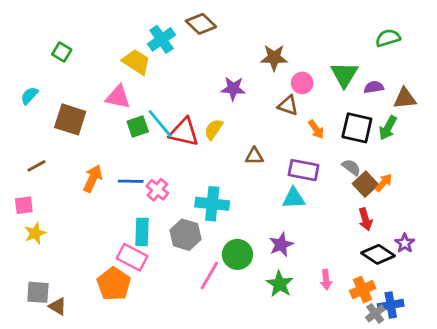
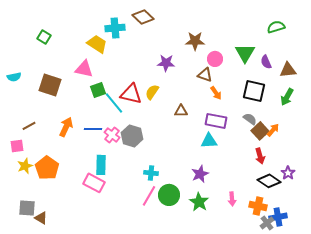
cyan cross: (162, 39) -> (115, 28), turned 30
purple semicircle: (374, 87) -> (266, 62), turned -104
cyan semicircle: (29, 96) -> (14, 77), moved, turned -144
cyan line: (160, 124) -> (114, 103), moved
green arrow: (388, 128) -> (287, 97), moved
orange arrow: (316, 129) -> (216, 93), moved
brown line: (36, 166) -> (29, 126), moved
cyan cross: (212, 204) -> (151, 173), moved, size x0.6
gray hexagon: (185, 235) -> (132, 136), moved
green circle: (237, 254) -> (169, 195), moved
orange pentagon: (114, 284) -> (47, 168), moved
orange cross: (363, 290) -> (258, 206), turned 36

